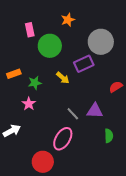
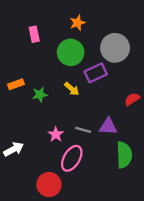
green circle: (50, 46) -> (71, 52), moved
pink star: (29, 104) -> (56, 134), moved
gray line: (73, 114) -> (83, 130), turned -32
green semicircle: (109, 136) -> (124, 155), size x1.6

